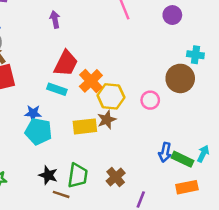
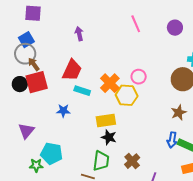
red trapezoid: (66, 63) -> (72, 70), moved
pink circle: (150, 100) -> (139, 77), moved
brown star: (107, 120) -> (179, 113), moved
cyan pentagon: (38, 131) -> (52, 153), moved
black star: (48, 175) -> (109, 137), moved

